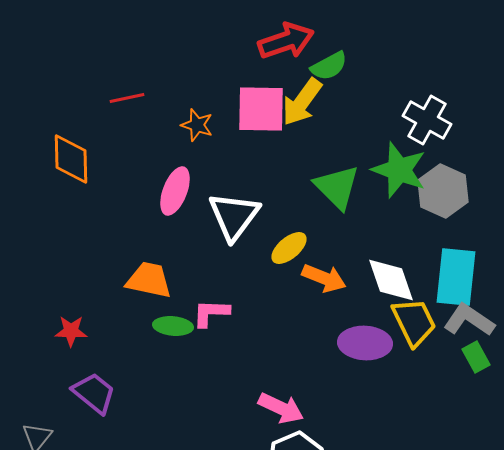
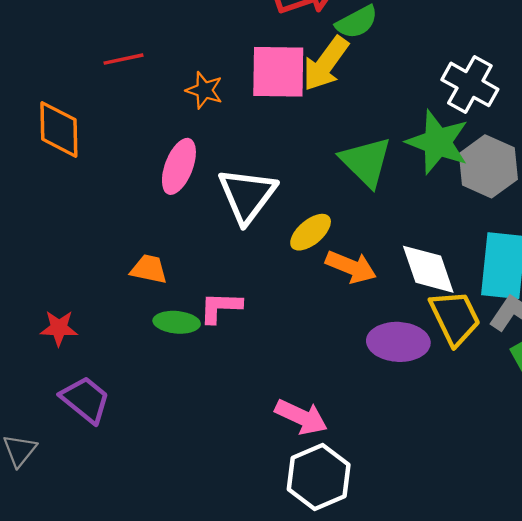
orange trapezoid: (149, 280) -> (149, 269), size x0.7

